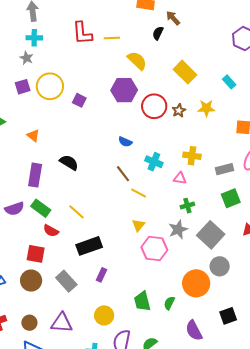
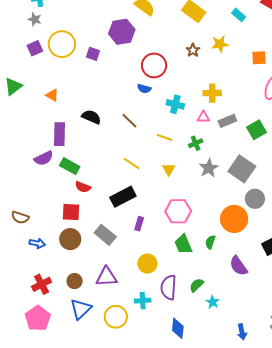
purple hexagon: (124, 90) -> (122, 32), moved
red circle: (154, 106) -> (154, 65), moved
gray rectangle: (224, 169) -> (227, 121), moved
brown line: (123, 174) -> (129, 121), moved
green cross: (187, 206) -> (196, 143), moved
purple semicircle: (14, 209) -> (44, 158), moved
yellow line: (77, 212) -> (132, 164), moved
pink hexagon: (154, 249) -> (178, 211), moved

